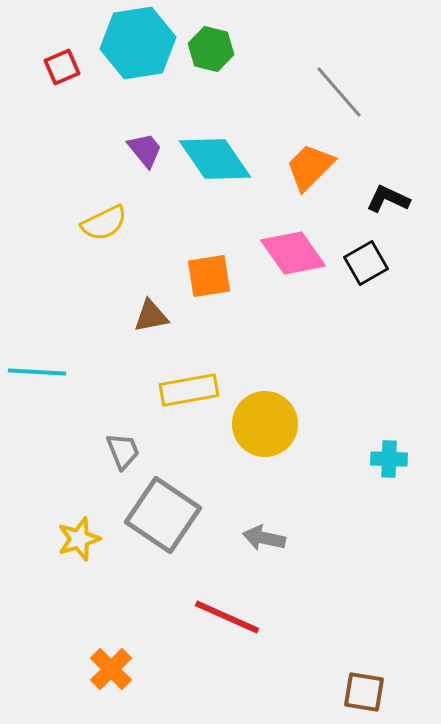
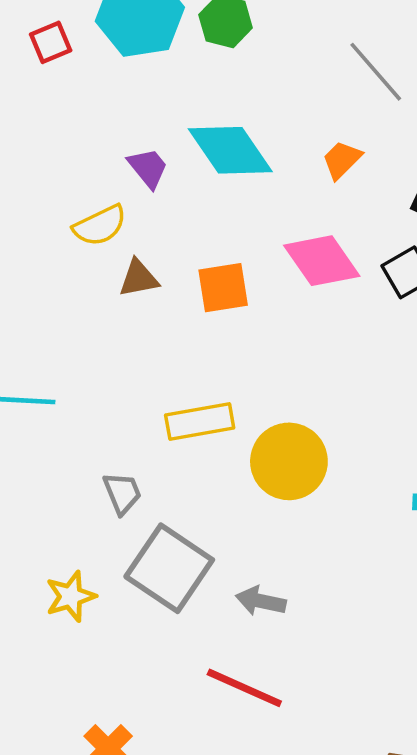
purple trapezoid: (145, 150) -> (148, 168), moved
orange trapezoid: (310, 167) -> (342, 160), size x0.7
brown triangle: (151, 316) -> (139, 278), moved
gray arrow: (264, 538) -> (261, 601), moved

